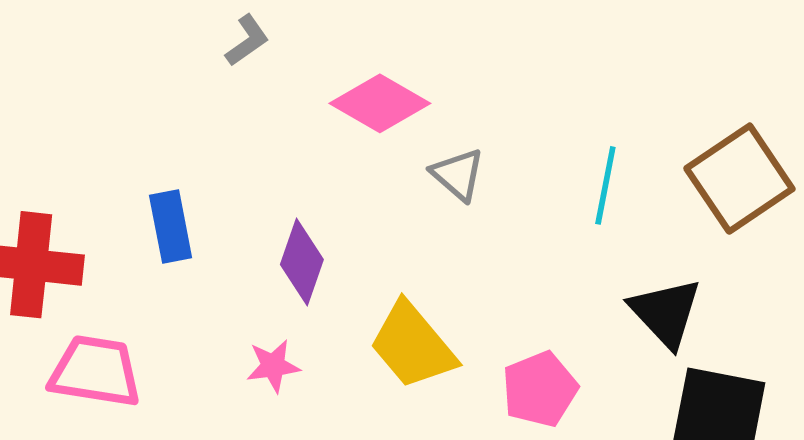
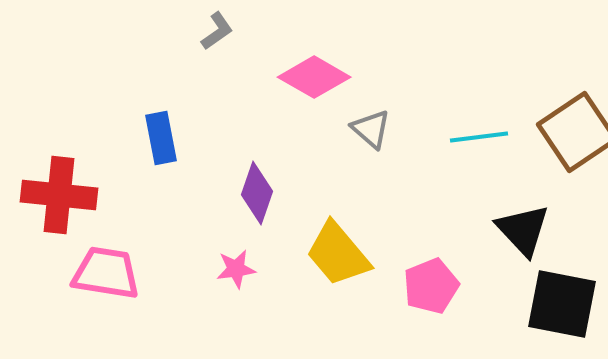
cyan line: (605, 185) -> (479, 137), turned 72
blue rectangle: (171, 226) -> (161, 138), moved

